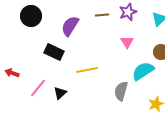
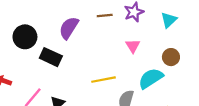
black circle: (31, 16) -> (25, 37), moved
yellow line: (87, 70) -> (104, 80), moved

